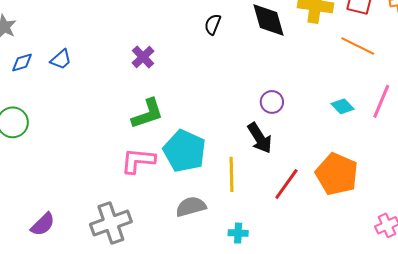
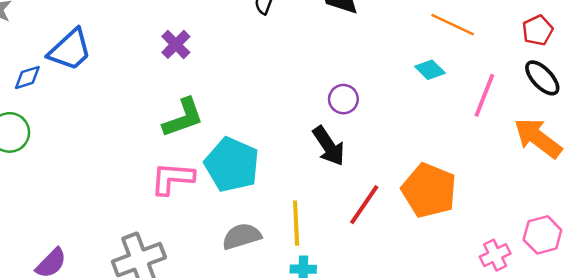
blue trapezoid: (61, 59) -> (70, 50), size x1.6
blue diamond: (22, 62) -> (27, 77), moved
cyan diamond: (342, 106) -> (430, 70), moved
yellow line: (231, 174) -> (296, 223), moved

